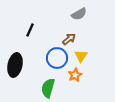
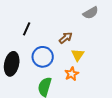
gray semicircle: (79, 14) -> (91, 13), moved
blue circle: (57, 58) -> (43, 57), moved

